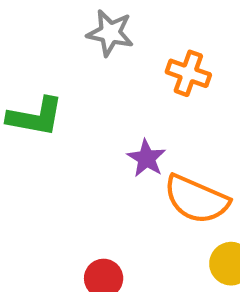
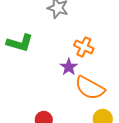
orange cross: (188, 73) -> (84, 47), moved

